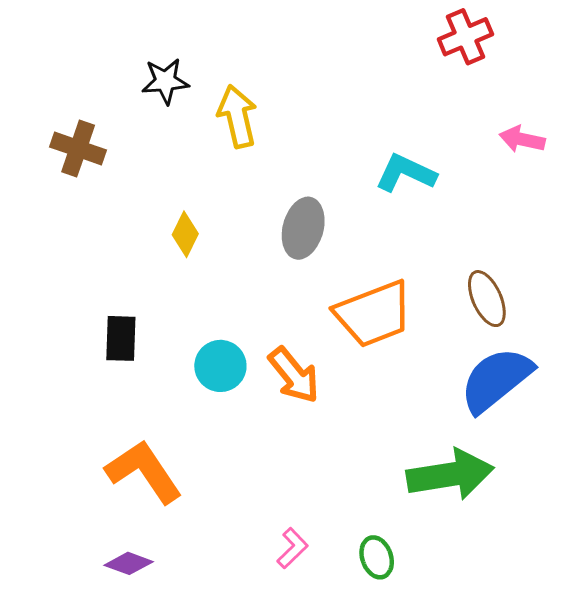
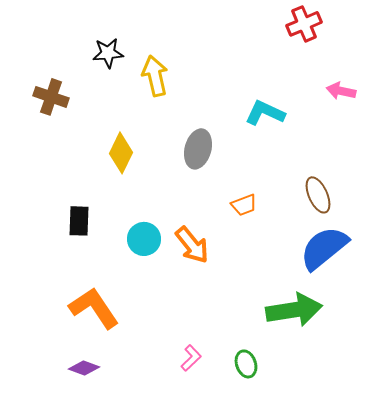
yellow diamond: (185, 234) -> (121, 153), size x1.4
orange trapezoid: (374, 314) -> (244, 205), size x0.5

